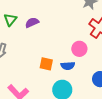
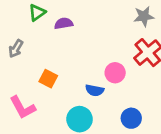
orange square: (46, 64) -> (48, 79), moved

